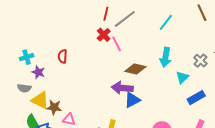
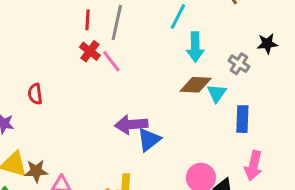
gray line: (125, 19) -> (117, 22), turned -30
cyan arrow: (166, 57) -> (195, 47), moved
brown diamond: (135, 69) -> (196, 85), moved
blue rectangle: (196, 98) -> (242, 119), turned -48

